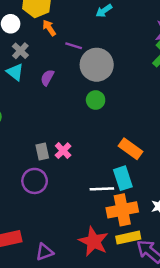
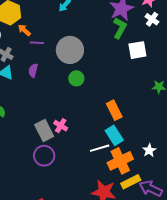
purple line: (74, 46) -> (37, 43), moved
orange rectangle: (131, 149) -> (114, 110), turned 42
gray rectangle: (42, 151) -> (44, 131), size x1.5

